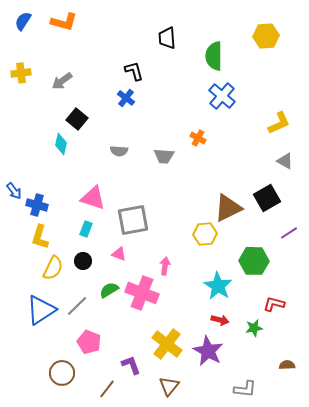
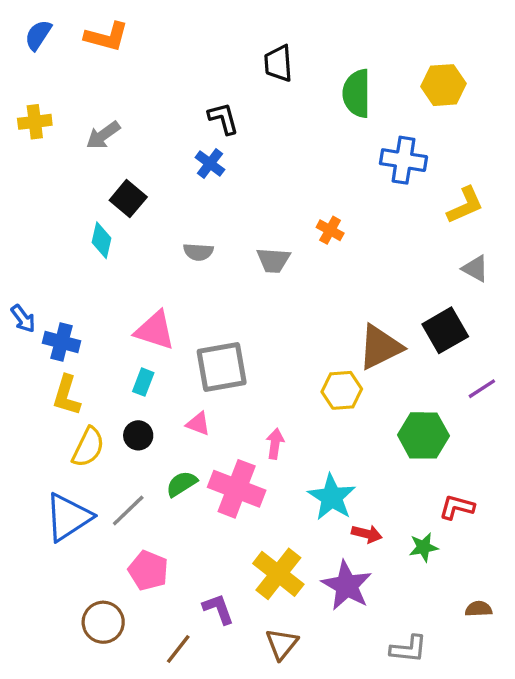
yellow hexagon: (266, 36) -> (444, 85), moved
blue cross: (222, 96) -> (403, 160), moved, turned -32
cyan star: (218, 286) -> (332, 497), moved

